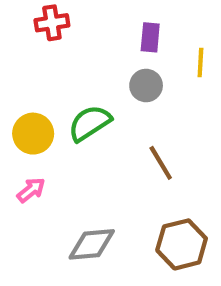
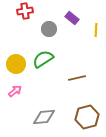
purple rectangle: (150, 37) -> (72, 18), turned -56
gray circle: (146, 86) -> (49, 29), moved
brown line: (161, 163) -> (77, 78), turned -72

